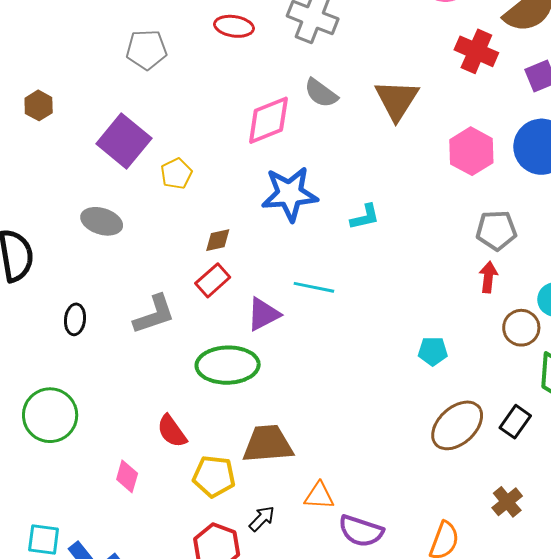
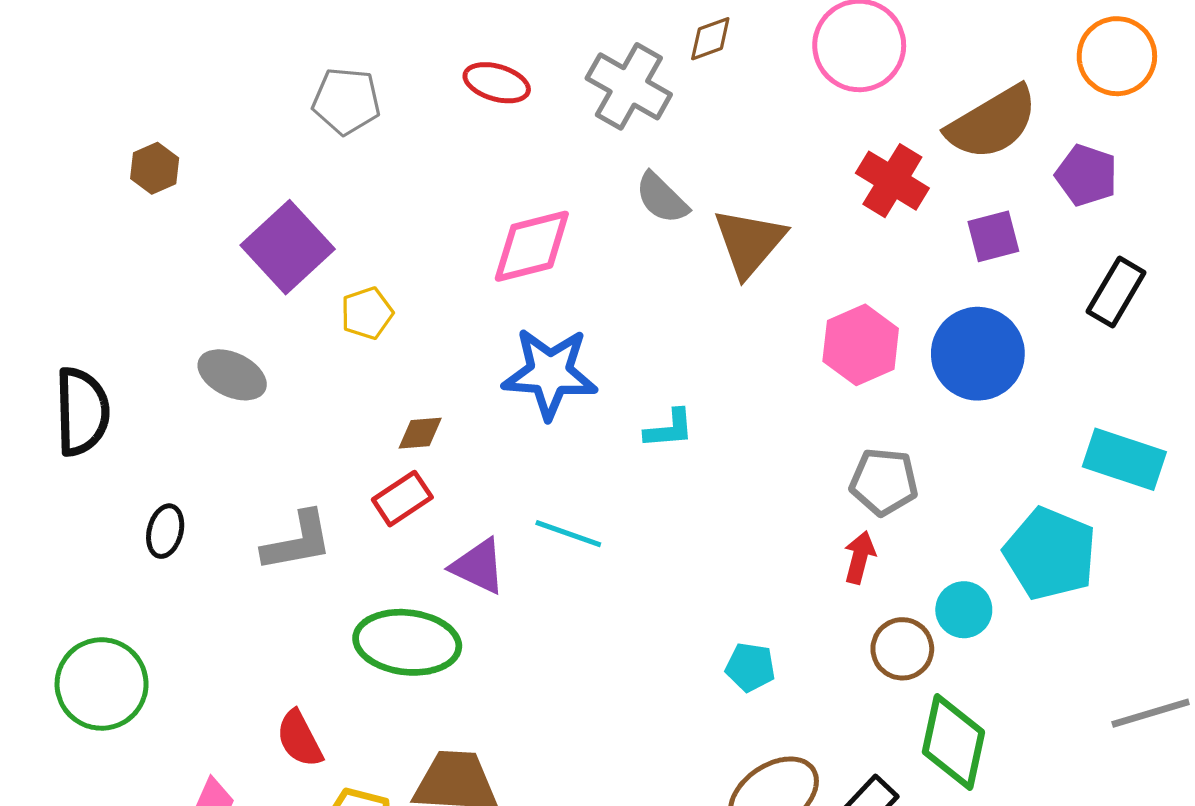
gray semicircle: (321, 93) -> (662, 198), moved
purple triangle: (263, 314) -> (478, 566), turned 45

